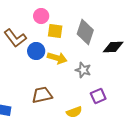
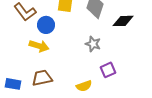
yellow arrow: (57, 58) -> (39, 46), moved
brown trapezoid: (42, 95) -> (42, 78), moved

